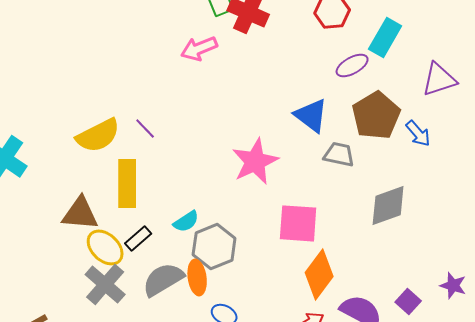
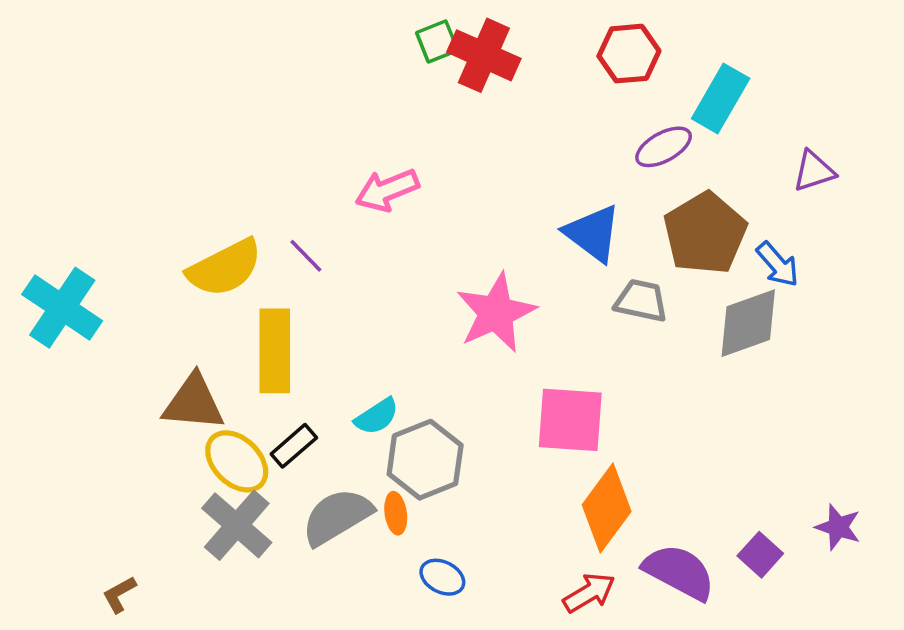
pink arrow: (199, 48) -> (387, 190), moved
purple triangle: (439, 79) -> (814, 171), size x0.7
gray diamond: (388, 205) -> (748, 323), moved
orange ellipse: (197, 277) -> (396, 513), size x0.7

